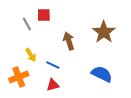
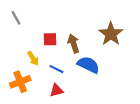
red square: (44, 15) -> (50, 39), moved
gray line: (27, 24) -> (16, 18), moved
blue semicircle: (102, 74) -> (88, 65), moved

